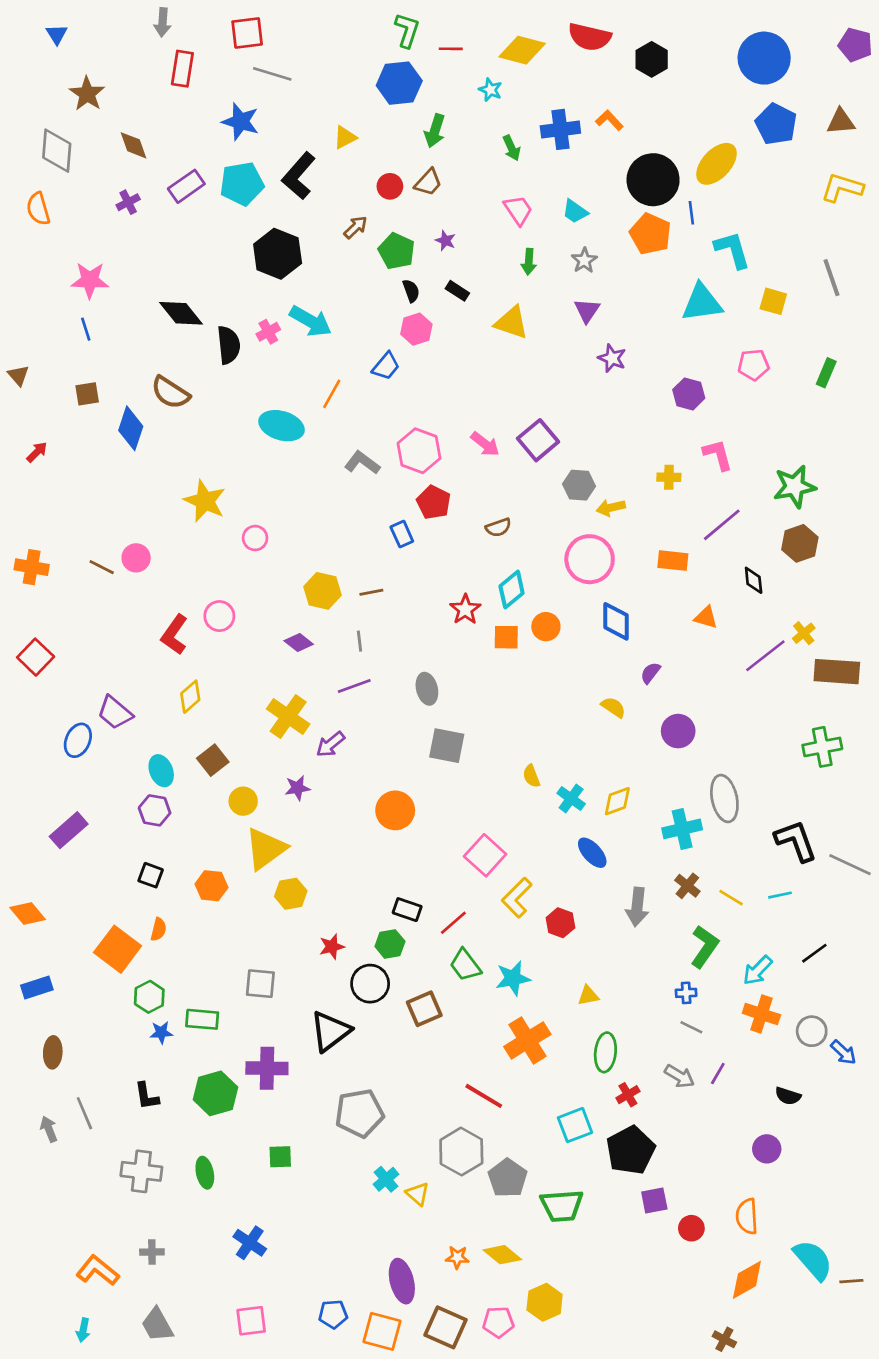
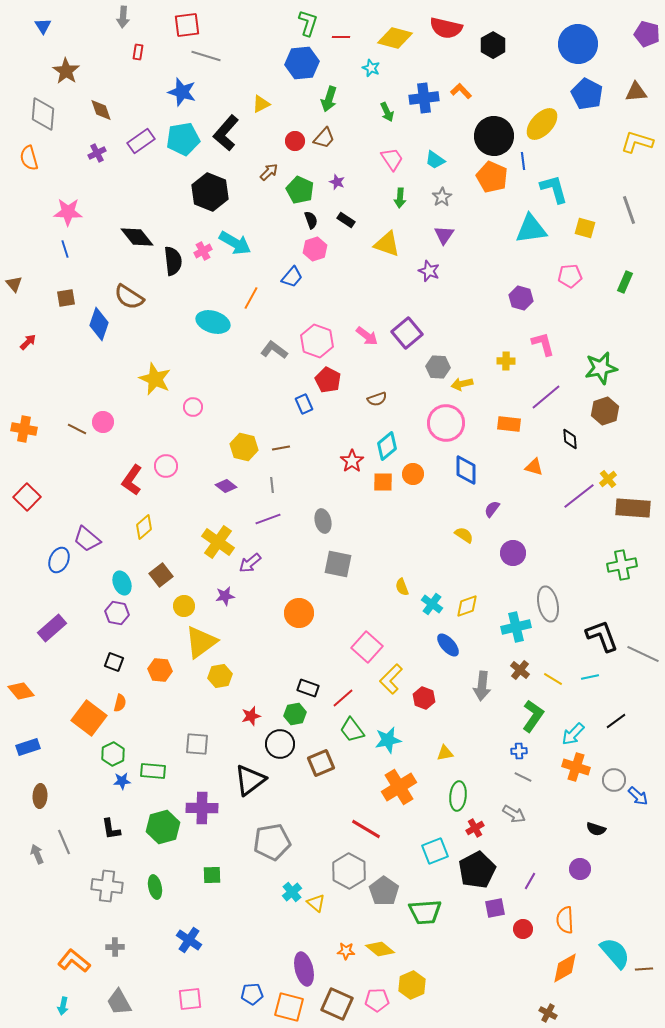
red rectangle: (182, 69) -> (138, 52), size x0.6
purple star: (612, 358) -> (429, 271), moved
purple line: (718, 1074) -> (530, 881), moved

